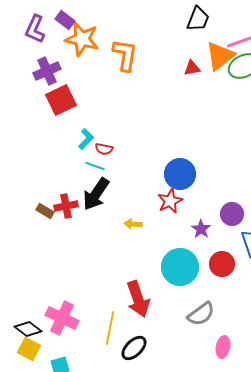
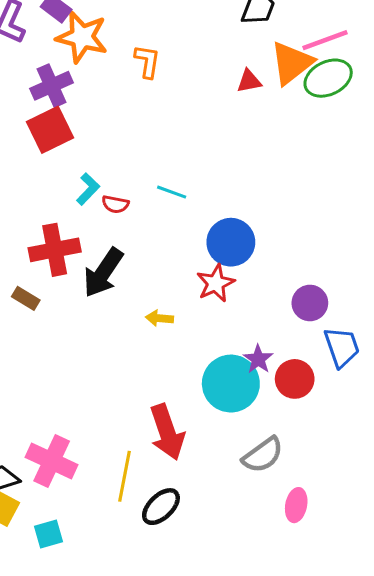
orange L-shape: (125, 55) -> (147, 61), size x0.7
purple cross: (47, 71) -> (52, 86), moved
cyan line: (95, 166) -> (172, 192), moved
red cross: (66, 206) -> (55, 250), moved, size x1.4
purple star: (201, 229) -> (258, 359), moved

